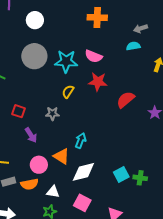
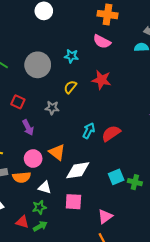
gray circle: (34, 56) -> (38, 65), moved
pink semicircle: (94, 56) -> (102, 42), moved
cyan star: (66, 61) -> (71, 56), size x0.6
red semicircle: (126, 100) -> (111, 133), moved
cyan arrow: (81, 141) -> (89, 131), moved
pink square: (82, 203) -> (73, 202), turned -30

